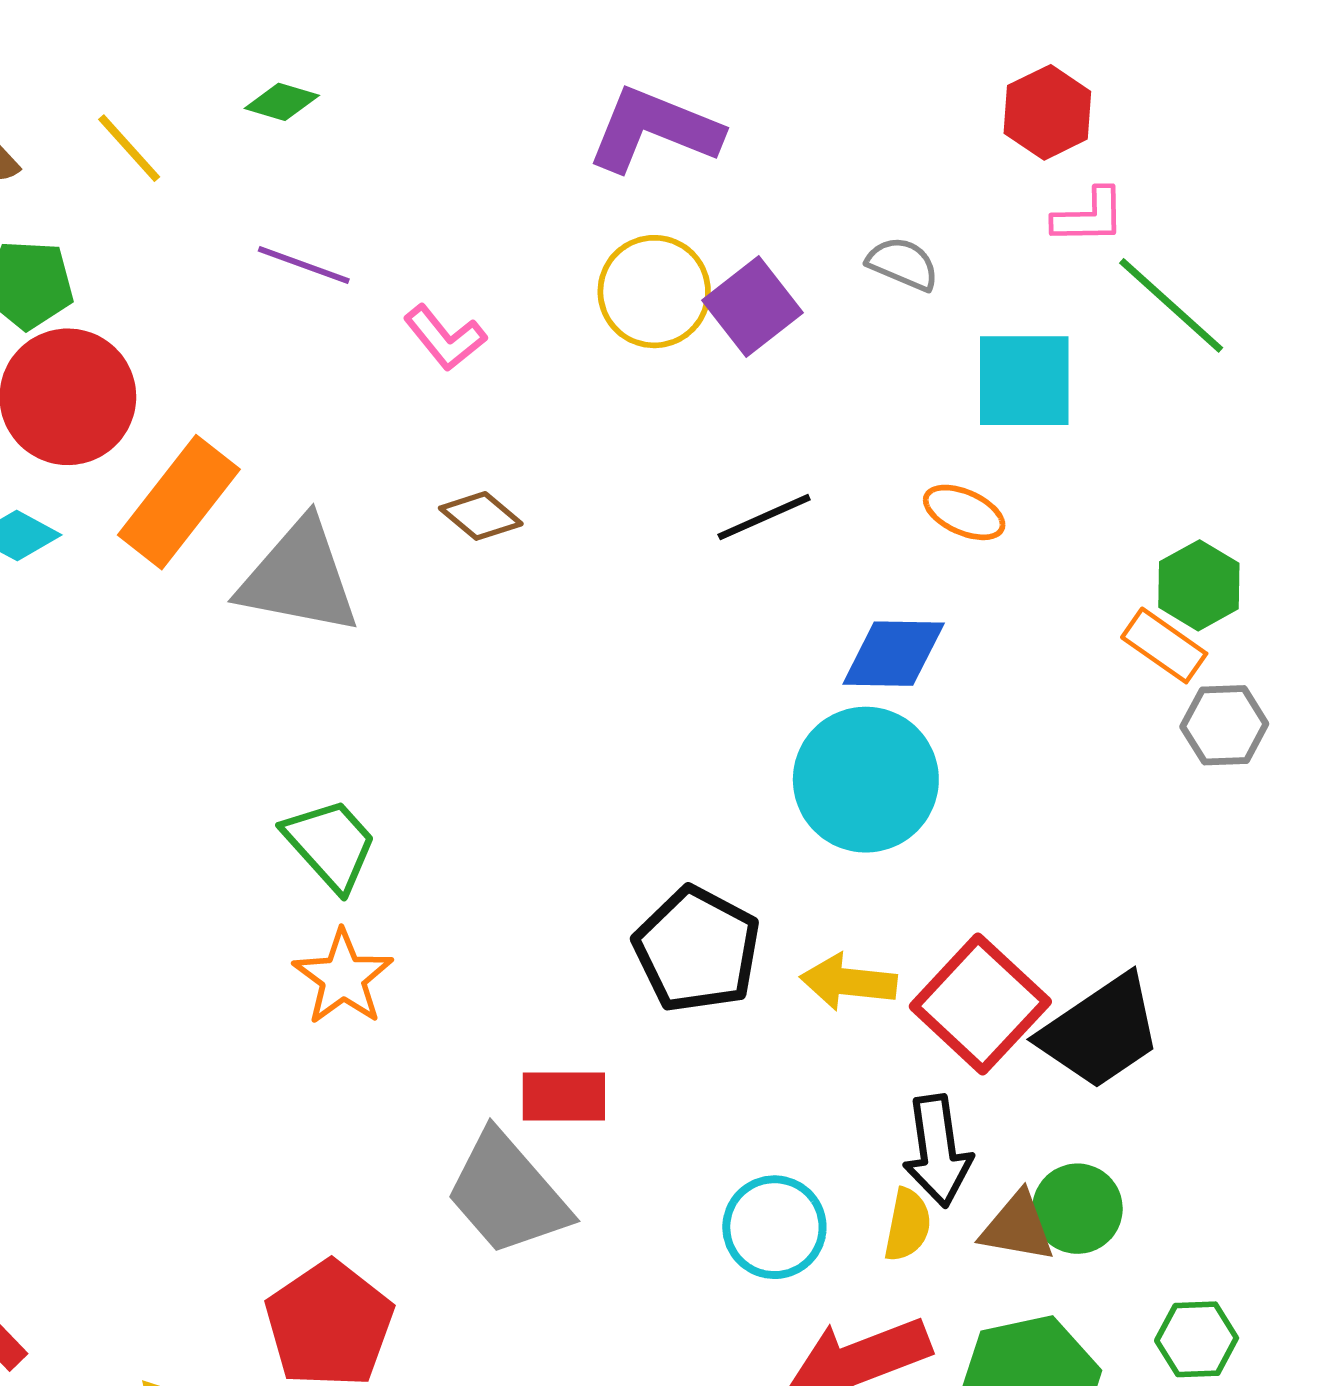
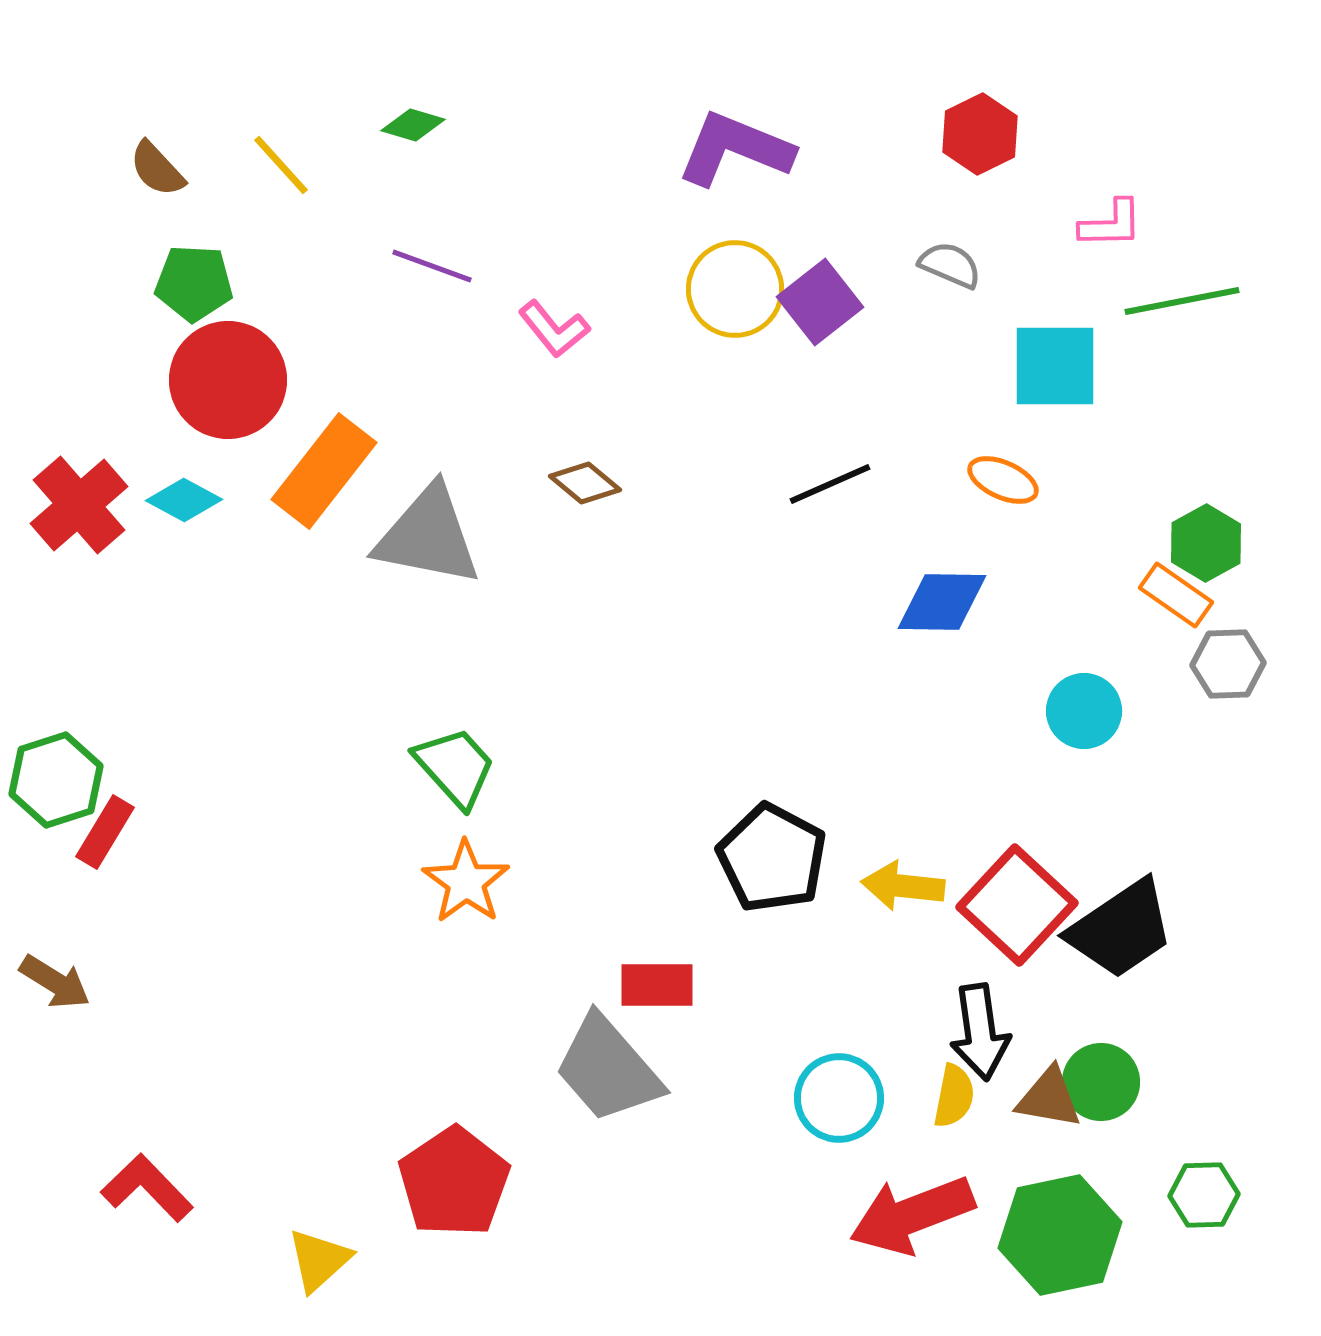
red hexagon: (1047, 112) -> (980, 134), moved
green line: (1171, 305) -> (1182, 301), turned -53
cyan circle: (866, 780) -> (1084, 711), moved, size x0.6

